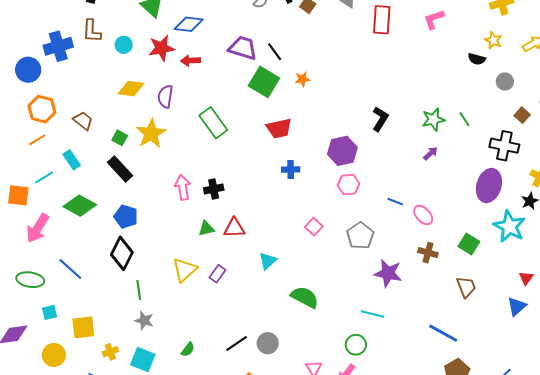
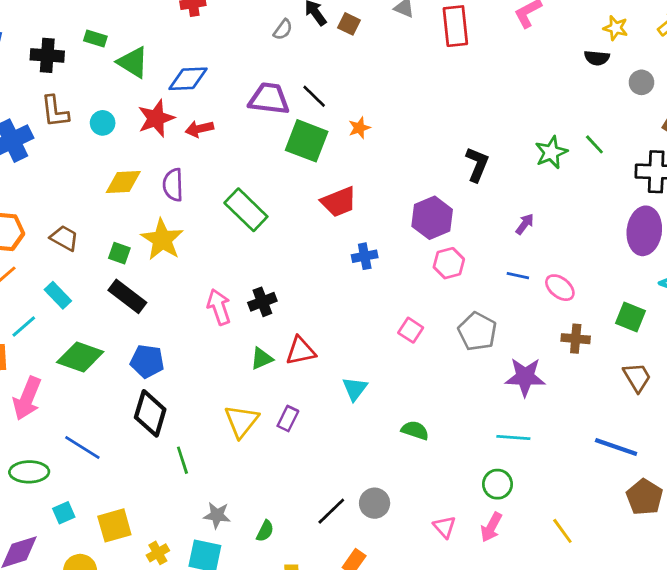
purple arrow: (430, 153) -> (525, 224), moved
green semicircle: (305, 297) -> (415, 430), size x0.7
gray star: (144, 321) -> (217, 515), moved

